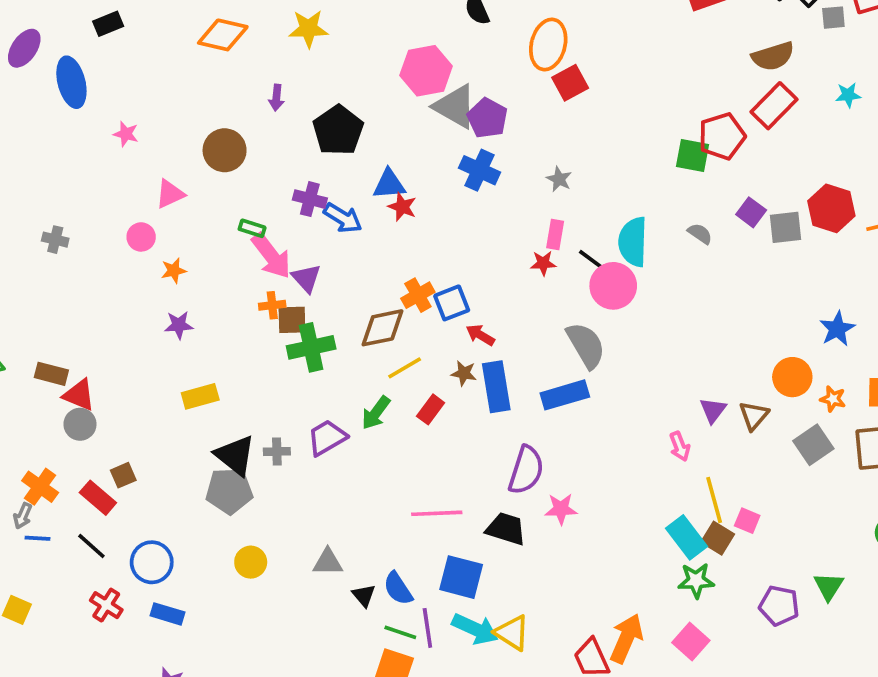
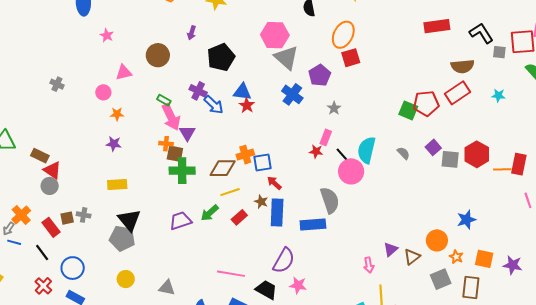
purple pentagon: (487, 118) -> (320, 75), moved
gray cross: (277, 451) -> (84, 215), moved

